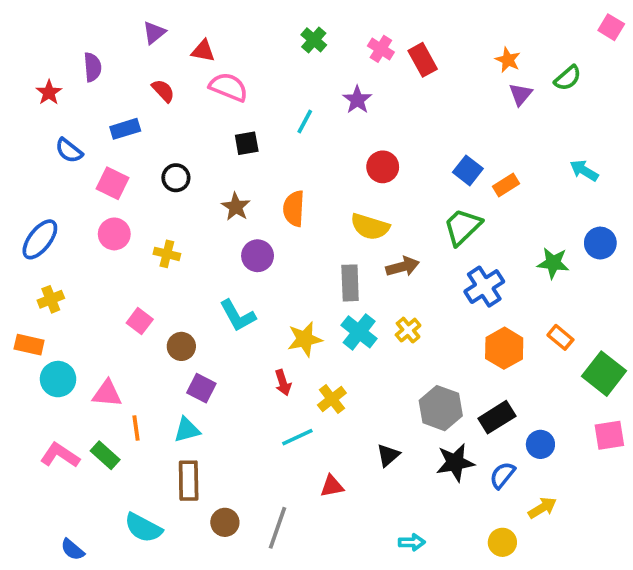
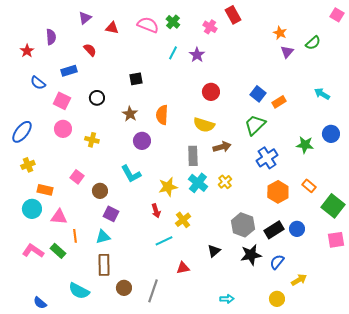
red rectangle: (423, 60) -> (233, 15), moved
pink semicircle: (229, 87) -> (148, 25), moved
cyan line: (305, 122) -> (173, 53), moved
orange rectangle: (29, 345) -> (45, 190), moved
blue circle: (540, 444) -> (297, 229), moved

